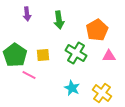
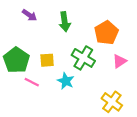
purple arrow: (27, 14) -> (30, 15), turned -48
pink triangle: (109, 56) -> (120, 61), turned -32
cyan star: (72, 88) -> (66, 81), moved

